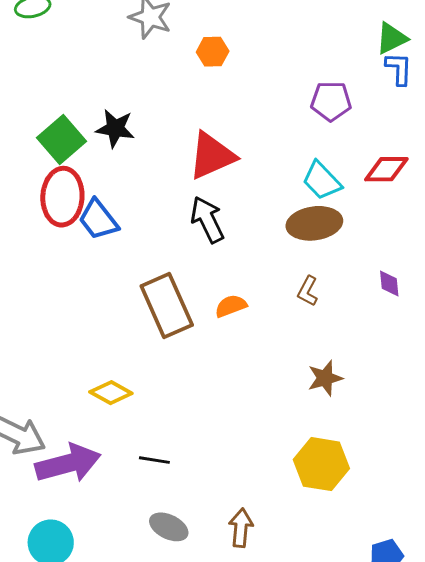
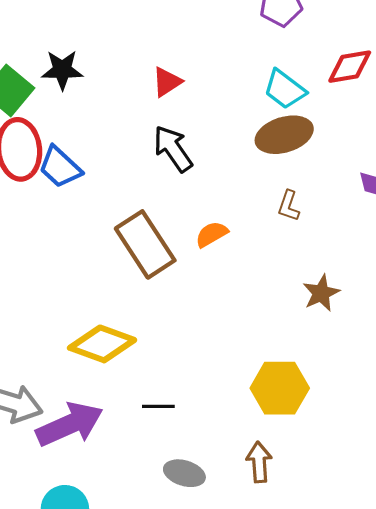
red triangle: (212, 156) -> (167, 82), size x0.6
yellow diamond: (111, 393) -> (102, 344), size x1.5
yellow hexagon: (321, 464) -> (280, 388), moved

